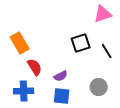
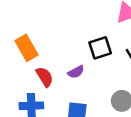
purple semicircle: (61, 76) -> (76, 72), moved

